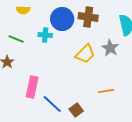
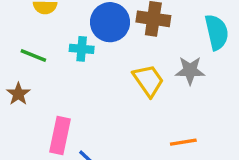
gray star: (110, 48) -> (190, 70), turned -30
yellow trapezoid: (85, 54) -> (148, 81), turned -80

